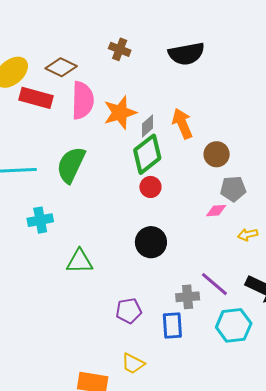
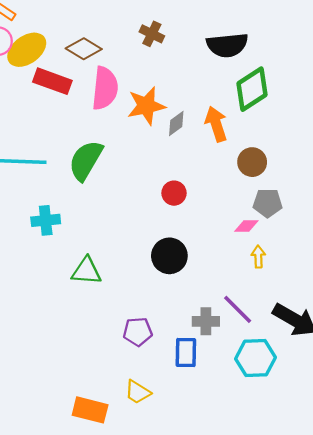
green diamond: (147, 154) -> (252, 89), moved
yellow arrow: (248, 235) -> (258, 257), moved, turned 96

